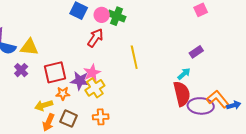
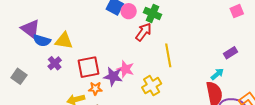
pink circle: (102, 15) -> (129, 11), moved
red arrow: (95, 38) -> (143, 32), moved
pink star: (92, 73) -> (125, 69), turned -30
yellow cross: (95, 88) -> (152, 86), moved

